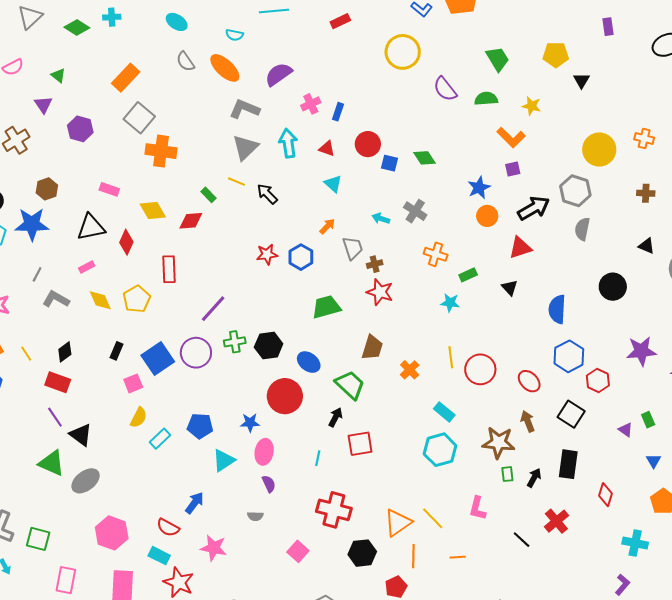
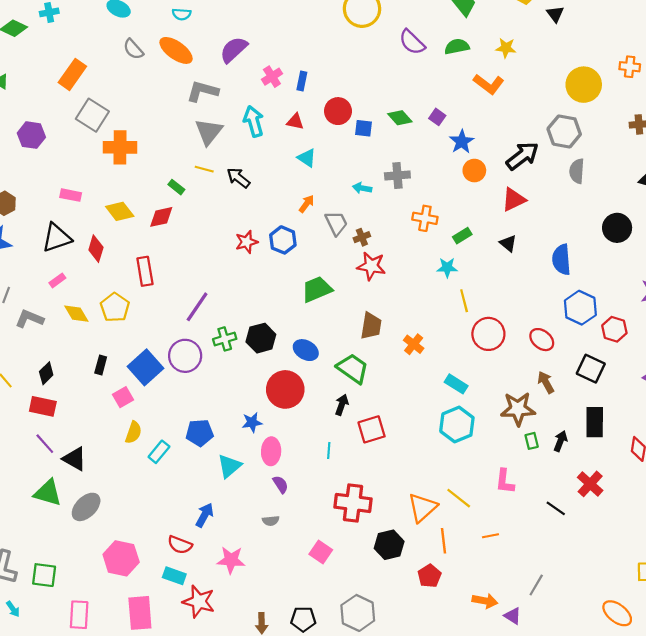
purple square: (513, 169) -> (437, 117), moved, turned -35
gray cross: (415, 211) -> (397, 175), turned -30
yellow line: (451, 357) -> (464, 301), moved

